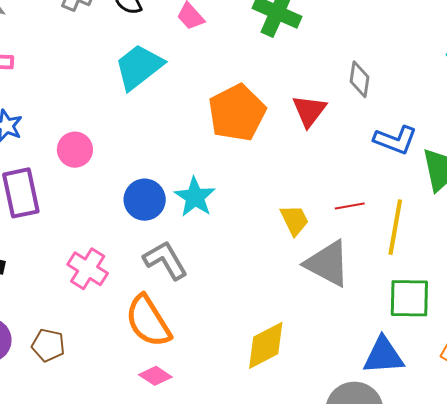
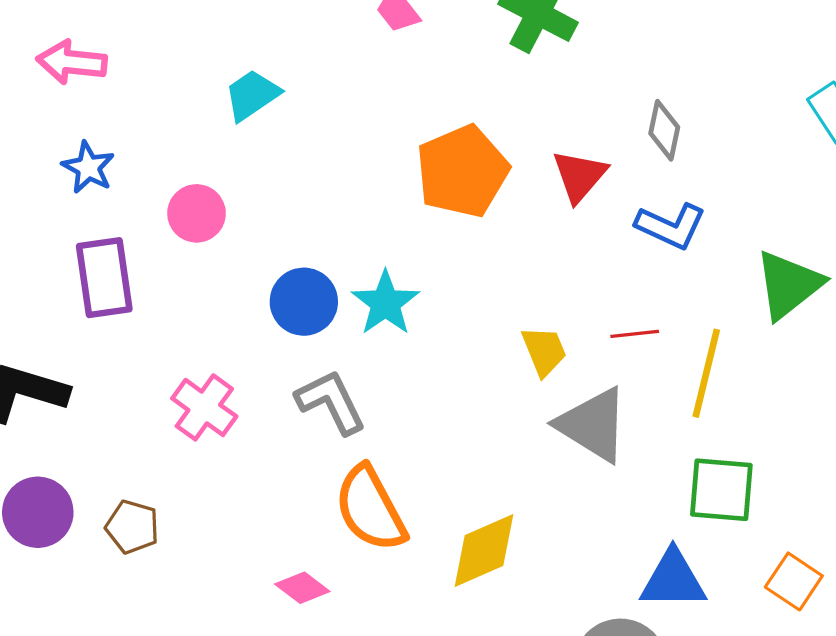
cyan trapezoid: (139, 67) -> (252, 95), moved, size x0.7
blue L-shape: (395, 140) -> (671, 226), moved
orange semicircle: (148, 321) -> (370, 509), moved

